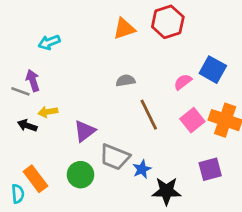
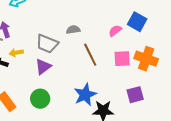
pink square: (192, 120) -> (122, 59), turned 36
gray trapezoid: (115, 157) -> (47, 44), moved
blue star: (142, 169) -> (85, 95), size x1.6

